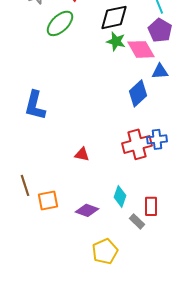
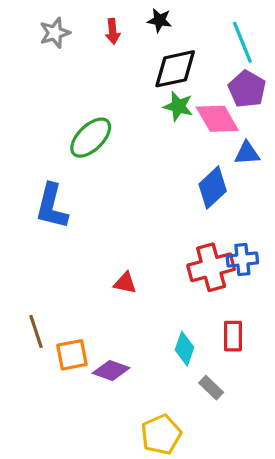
green ellipse: (60, 23) -> (91, 138), moved
red rectangle: (151, 206) -> (233, 336), moved
purple diamond: (87, 210) -> (111, 370), moved

